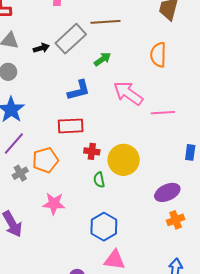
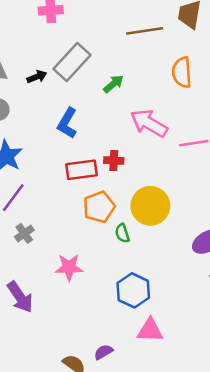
brown line: (105, 22) -> (145, 31), moved
blue L-shape: (79, 90) -> (67, 123), moved, turned 140
red cross: (92, 151) -> (114, 160), moved
orange pentagon: (45, 160) -> (99, 207), moved

